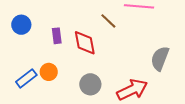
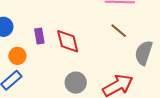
brown line: (108, 21) -> (119, 31), moved
orange circle: (49, 72) -> (17, 56), moved

